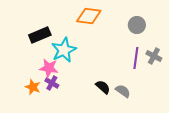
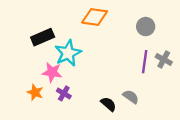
purple cross: (52, 83) -> (64, 93), moved
black semicircle: (103, 87) -> (108, 104), moved

